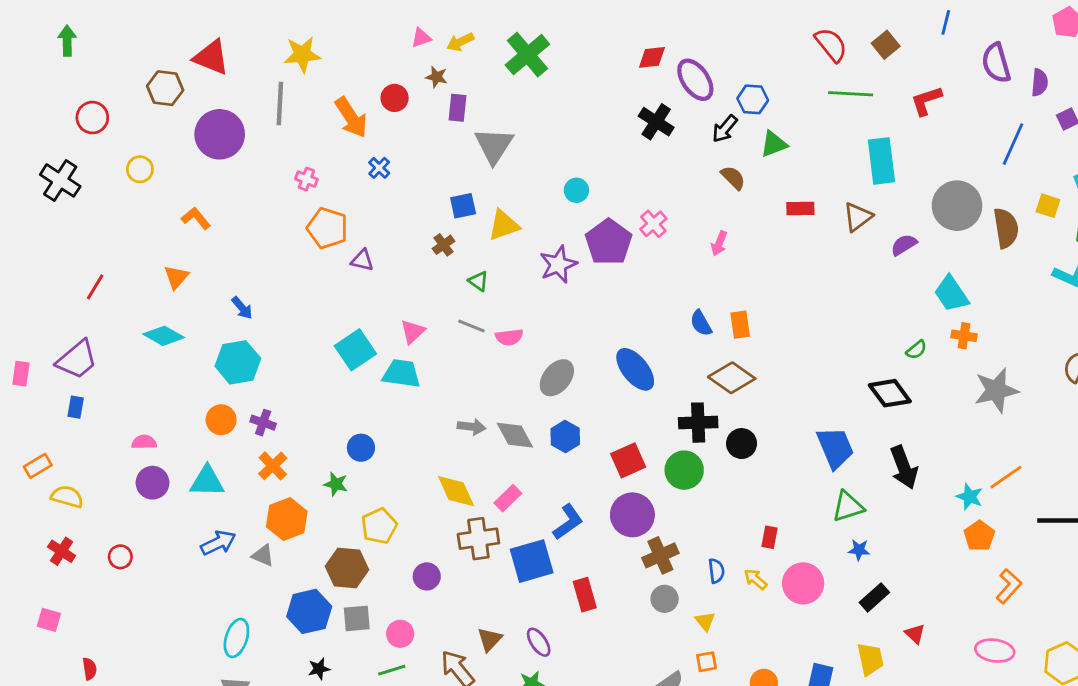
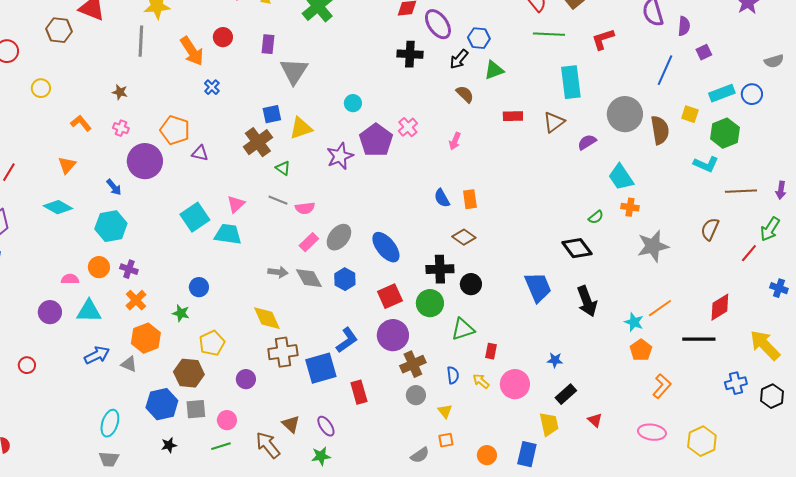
brown star: (437, 77) -> (120, 92), moved
black cross: (656, 122) -> (410, 54), turned -30
purple circle: (220, 134) -> (145, 161), moved
pink cross: (306, 179) -> (121, 128), moved
brown cross: (444, 245) -> (258, 142), size x1.8
blue ellipse: (635, 369) -> (386, 247), moved
brown diamond: (732, 378) -> (464, 237), size x0.7
pink semicircle: (144, 442) -> (70, 279), moved
pink rectangle: (508, 498) -> (309, 242), moved
green triangle: (848, 506) -> (463, 329), moved
brown triangle: (490, 639) -> (291, 424), turned -30
yellow trapezoid: (870, 659) -> (549, 424), moved

